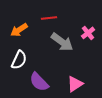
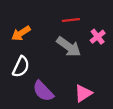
red line: (49, 18) -> (71, 20), moved

